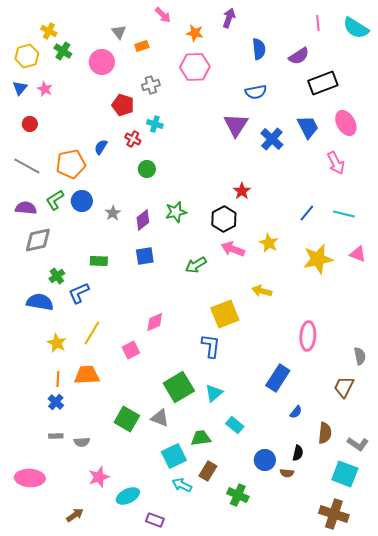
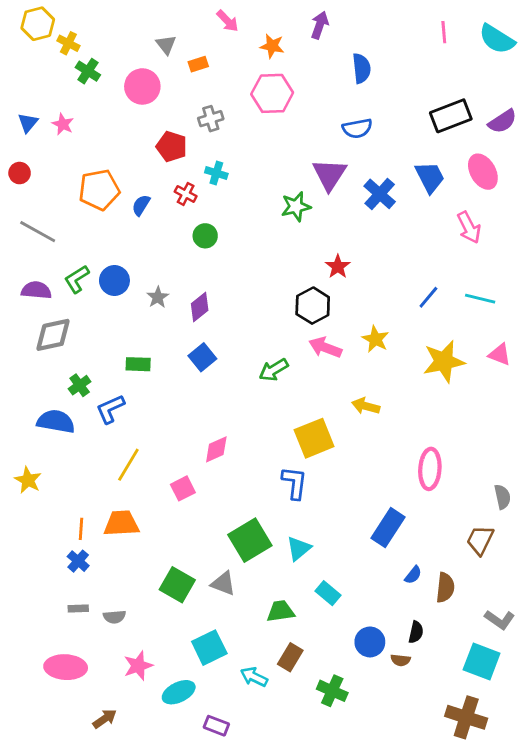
yellow hexagon: (27, 56) -> (38, 24), moved
purple semicircle: (299, 56) -> (502, 121), moved
red circle: (30, 124) -> (20, 173), moved
orange pentagon: (71, 164) -> (99, 190), moved
green star: (176, 212) -> (296, 207), moved
blue square: (145, 256) -> (202, 357), turned -30
yellow star: (57, 343) -> (28, 480), moved
brown semicircle: (325, 433) -> (445, 588), moved
cyan square: (174, 456) -> (209, 648), moved
pink ellipse: (30, 478) -> (66, 667), moved

